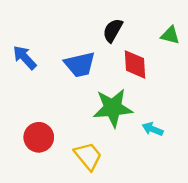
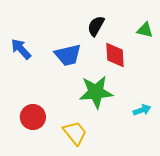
cyan arrow: (153, 129) -> (142, 110), moved, turned 138

